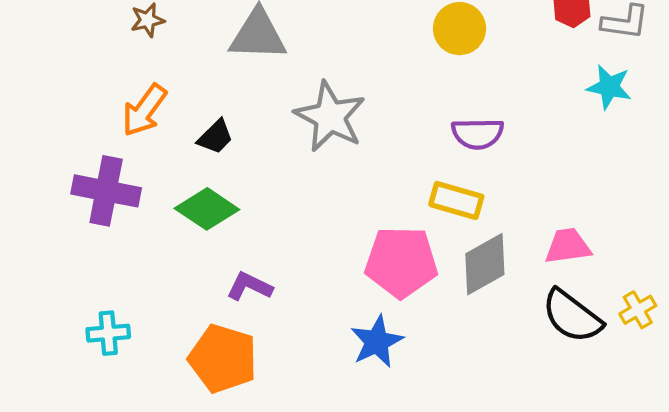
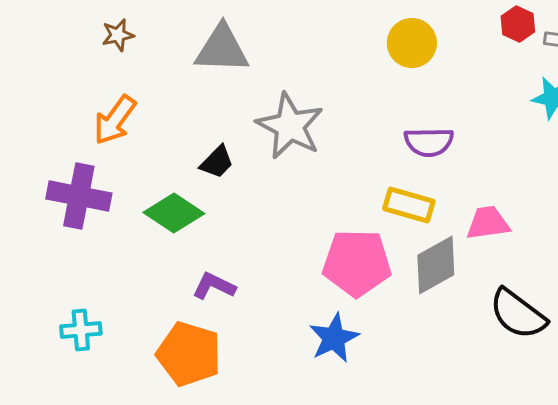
black trapezoid: (215, 137) -> (217, 162), moved
pink trapezoid: (568, 246) -> (488, 223), moved

